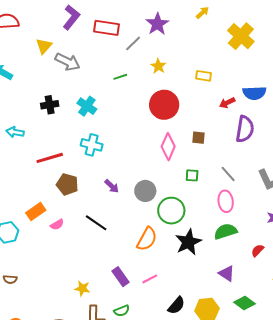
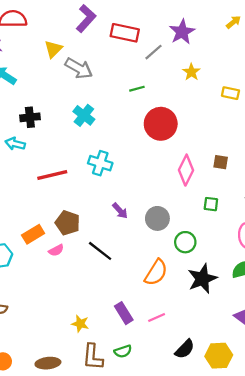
yellow star: (158, 66) -> (191, 72), moved
black cross: (50, 105) -> (30, 117), moved
red circle: (164, 105) -> (161, 124), moved
cyan cross: (87, 106) -> (84, 115), moved
brown pentagon: (67, 184) -> (68, 223), moved
green circle: (171, 211) -> (185, 242), size x0.7

